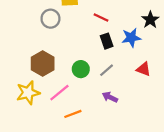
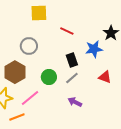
gray circle: (50, 19) -> (29, 46), moved
black rectangle: (107, 41) -> (72, 60), moved
orange line: (73, 114) -> (17, 117), moved

